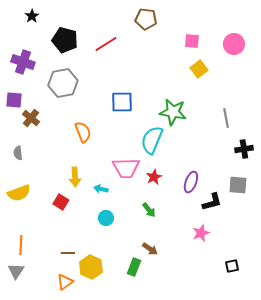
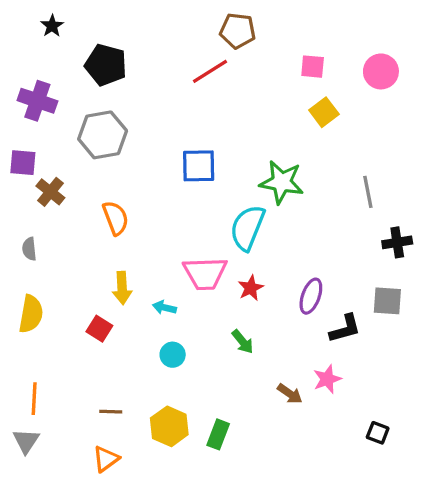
red line: (106, 44) -> (210, 71), moved
orange semicircle: (83, 132) -> (116, 218), moved
yellow semicircle: (19, 193) -> (31, 314), turned -60
brown arrow: (150, 249) -> (290, 394), moved
black square: (232, 266) -> (378, 433), turned 32
yellow hexagon: (91, 267) -> (169, 426), moved

